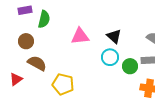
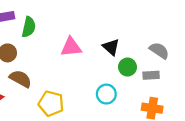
cyan circle: (110, 57) -> (106, 94), moved
green circle: (130, 66) -> (127, 67), moved

